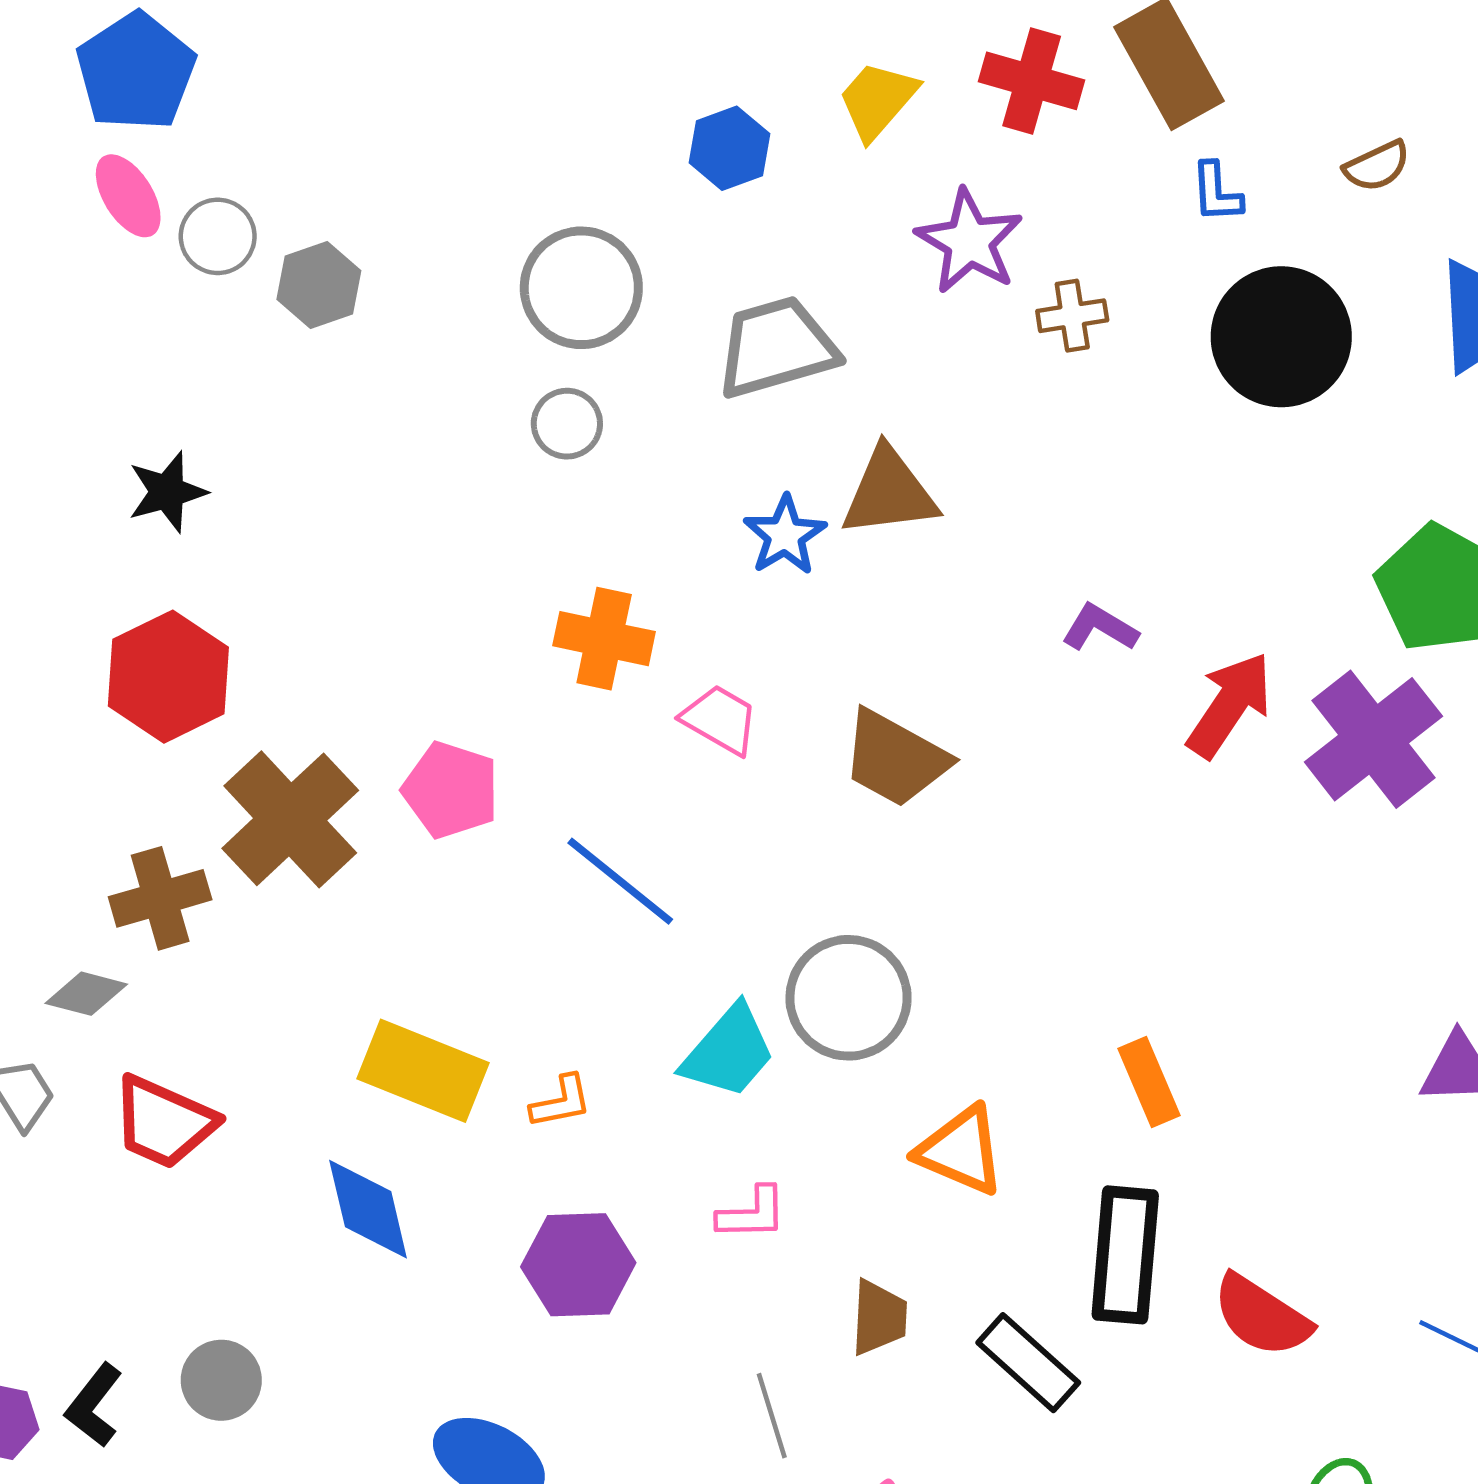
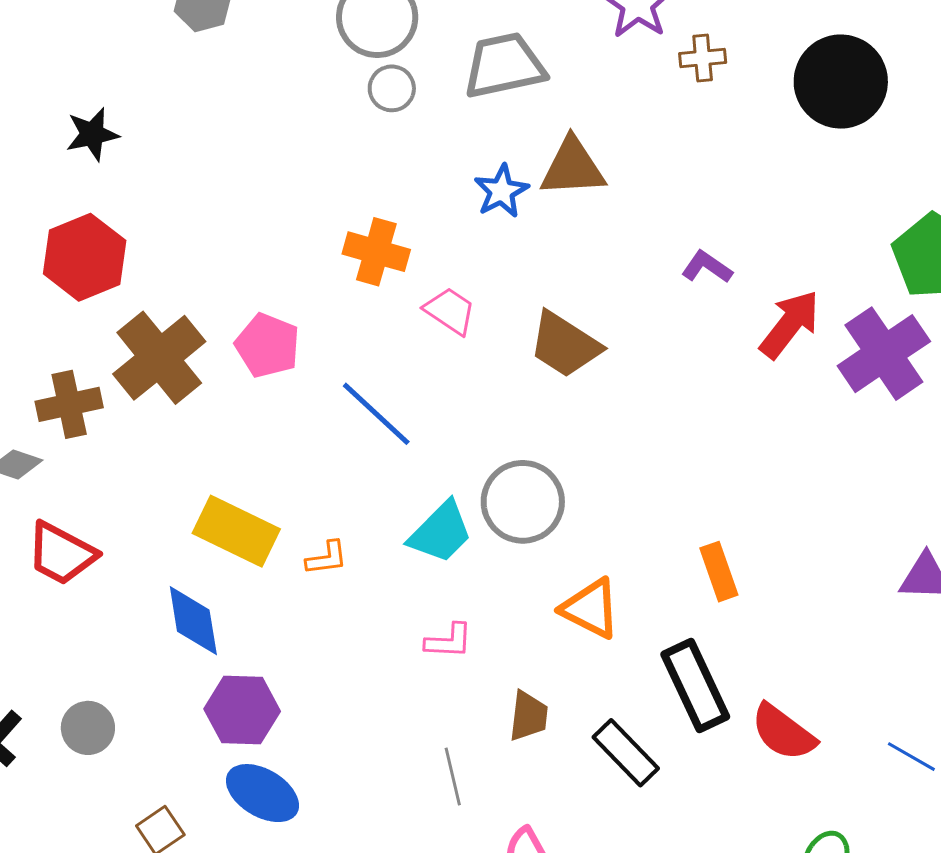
gray circle: (567, 424) -> (392, 88), moved
black rectangle: (1125, 1255) -> (695, 686), turned -34
purple hexagon: (578, 1265) -> (242, 710), moved

